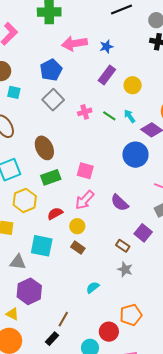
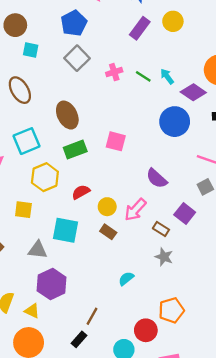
yellow circle: (133, 85) -> (173, 21), moved
pink arrow: (85, 200) -> (135, 210), moved

